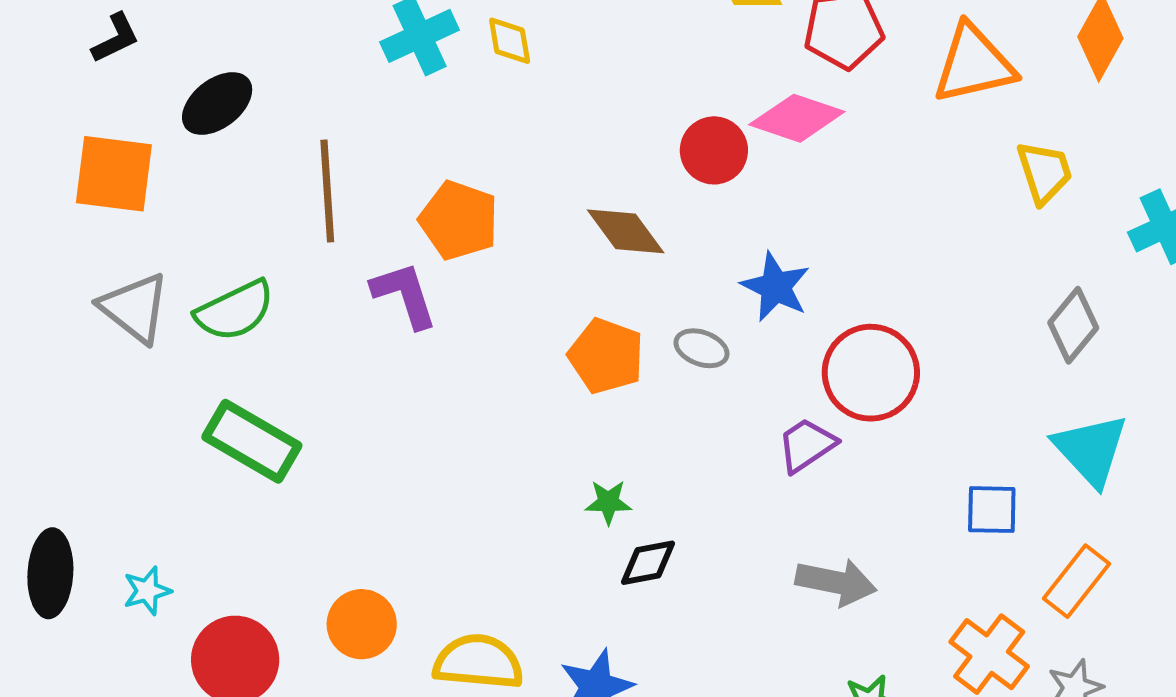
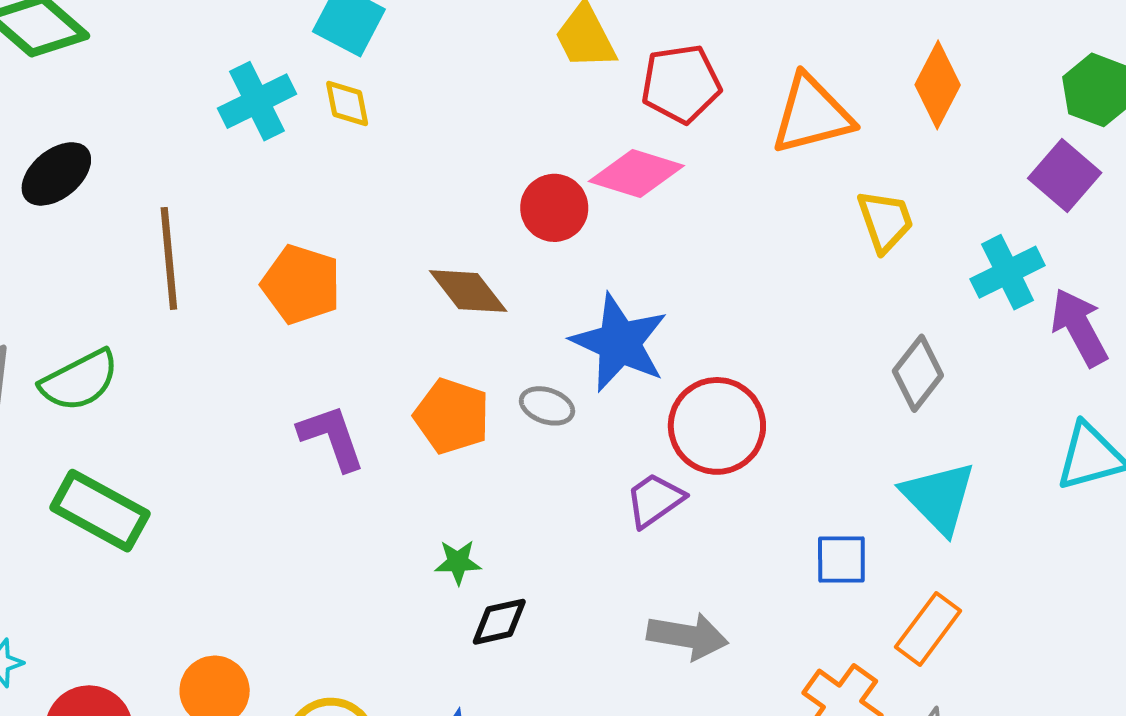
blue star: (776, 287) -> (619, 343), size x1.4
purple L-shape: (405, 295) -> (332, 437), moved

